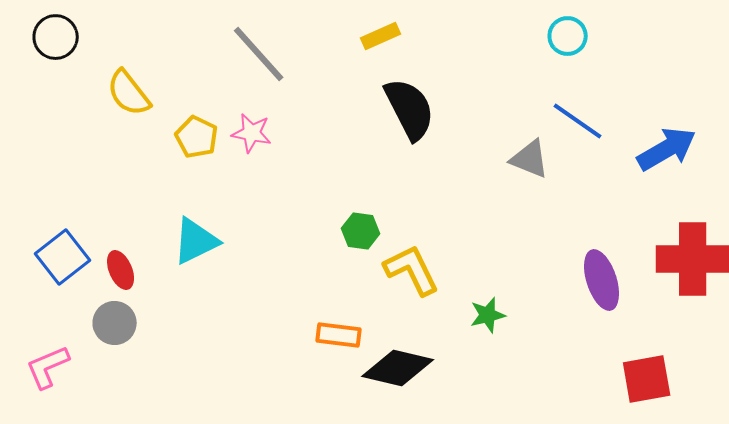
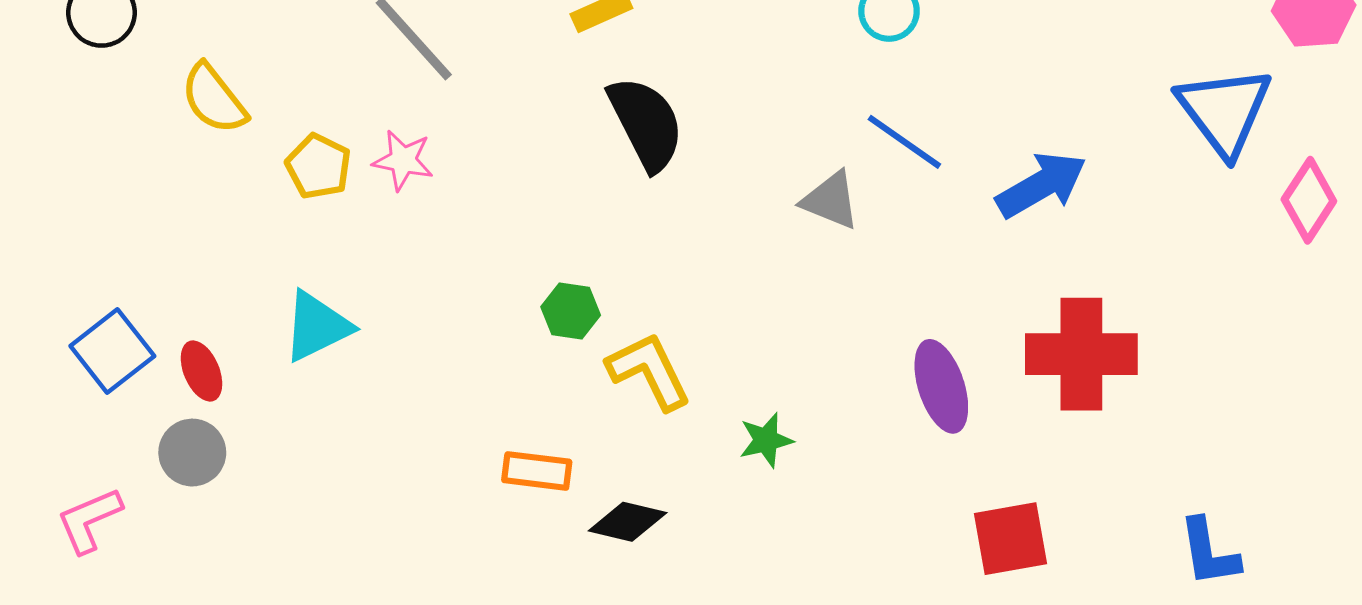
black diamond: (398, 368) -> (628, 522), size x0.7

